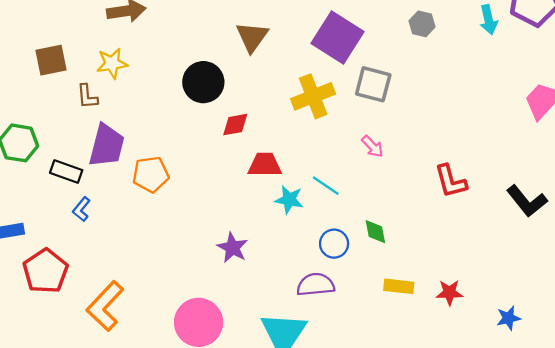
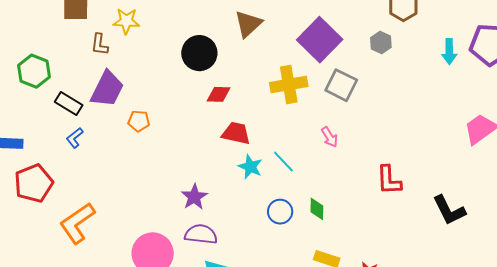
gray hexagon: (422, 24) -> (381, 42), moved
orange pentagon: (151, 174) -> (139, 121), size x0.7
purple semicircle: (316, 285) -> (201, 234), moved

